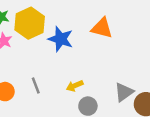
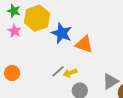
orange triangle: (102, 28) -> (84, 44), moved
gray line: (36, 86) -> (58, 71), moved, turned 64

